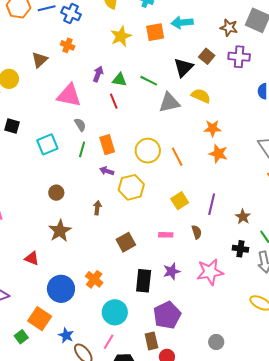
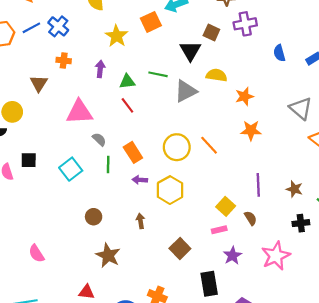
blue cross: (71, 13) -> (58, 26), turned 30
purple arrow: (98, 74) -> (100, 69), moved
orange star: (213, 128) -> (244, 96), moved
yellow square: (180, 201) -> (226, 206), moved
purple star: (172, 271) -> (232, 256), moved

